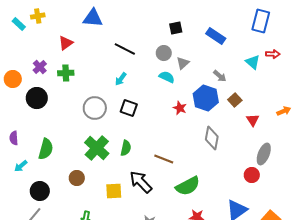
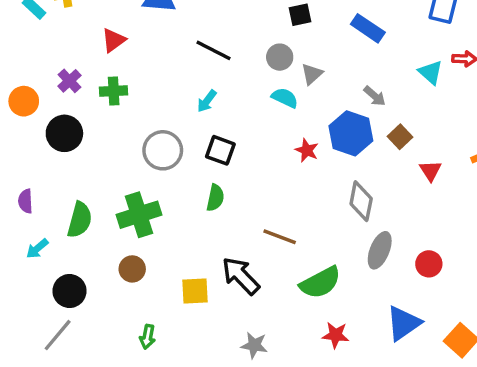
green cross: (97, 148) -> (139, 215), moved, turned 30
green semicircle: (126, 148) -> (215, 198), moved
gray ellipse: (264, 154) -> (380, 250), moved

